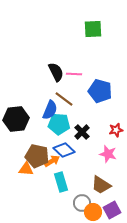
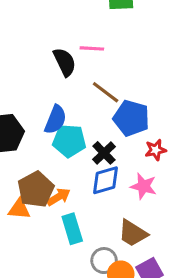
pink line: (74, 74) -> (92, 48), moved
blue pentagon: (100, 91) -> (131, 118), moved
brown line: (64, 99) -> (106, 92), moved
blue diamond: (64, 150) -> (106, 180), moved, turned -60
brown pentagon: (37, 156) -> (36, 189), turned 30

